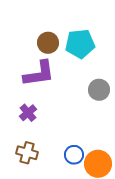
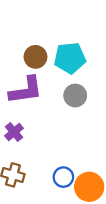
gray circle: (99, 90) -> (75, 96), moved

